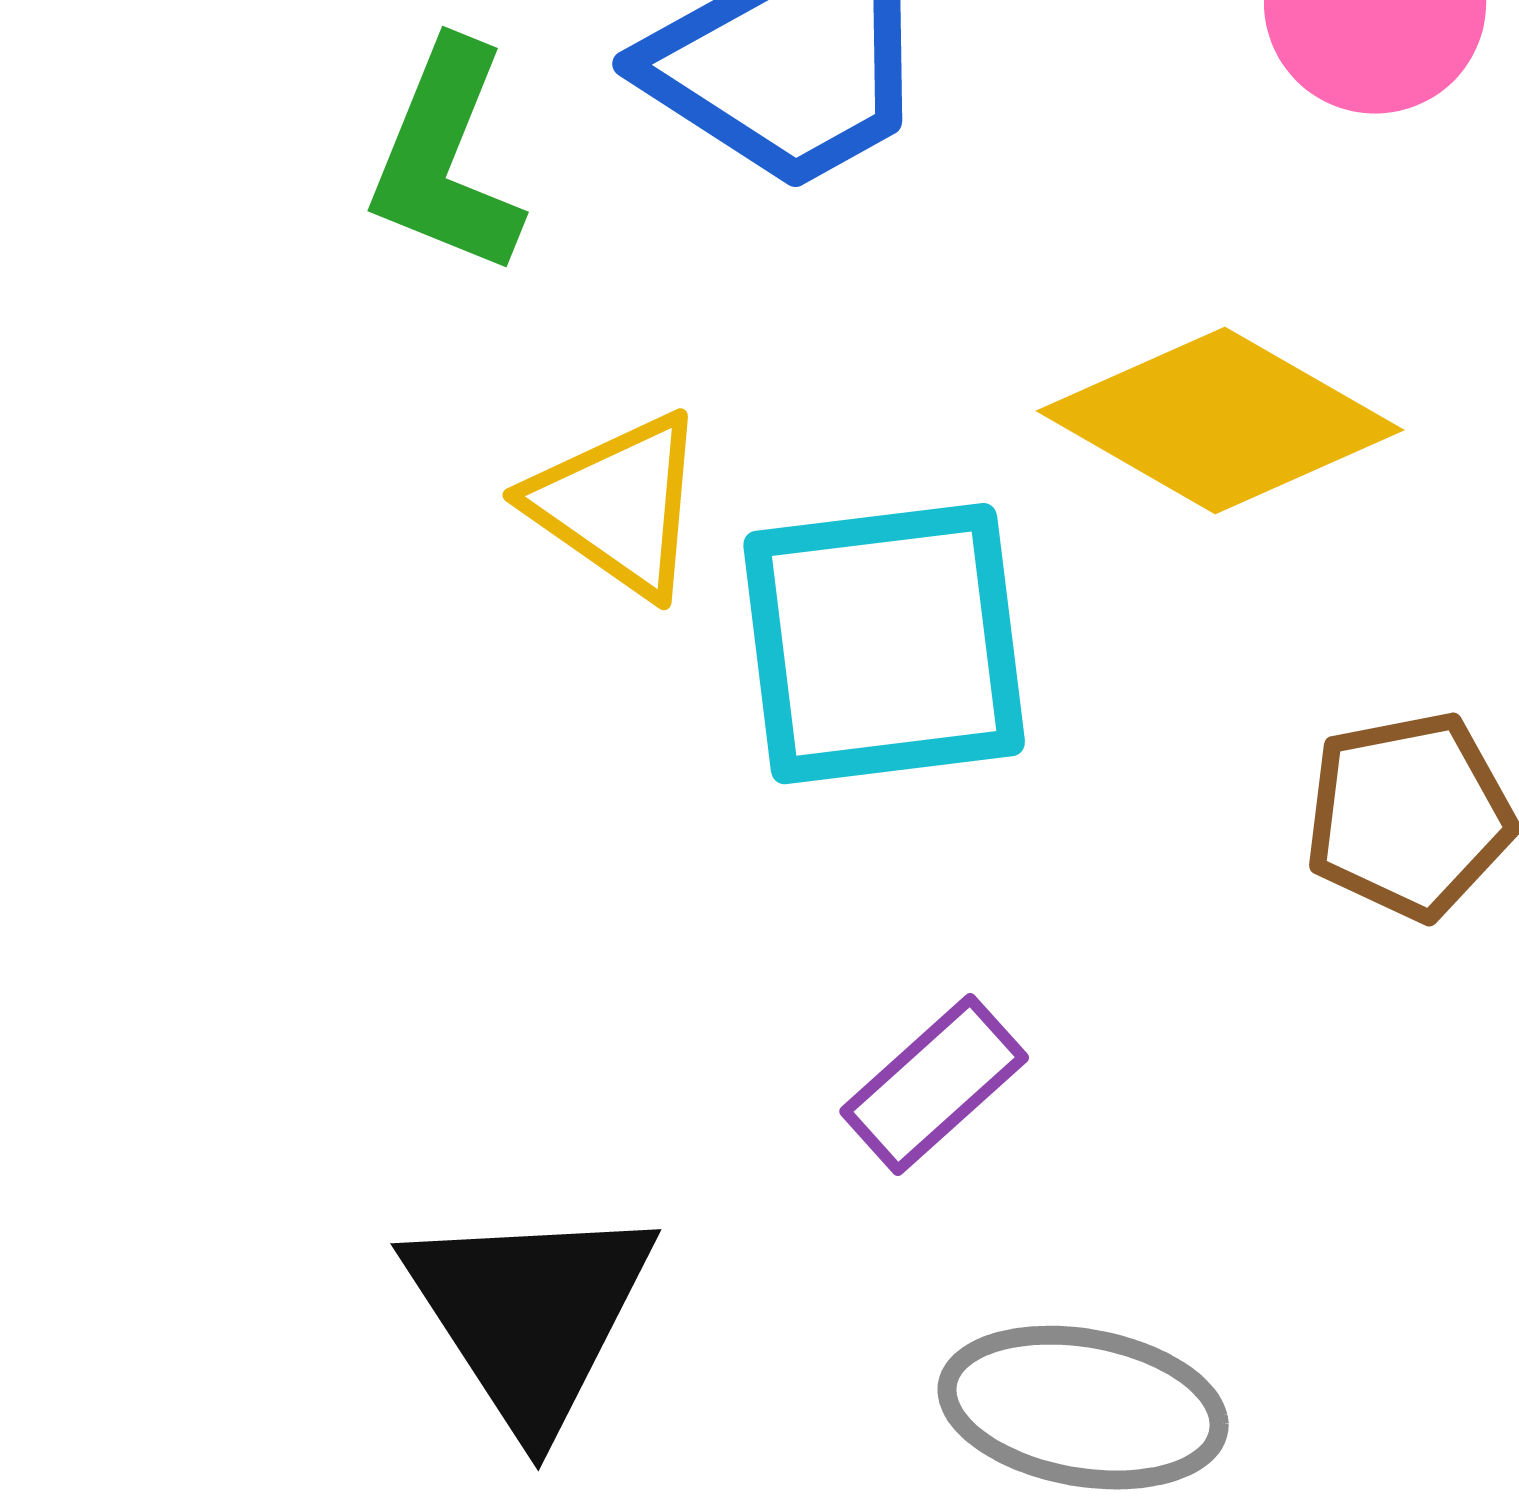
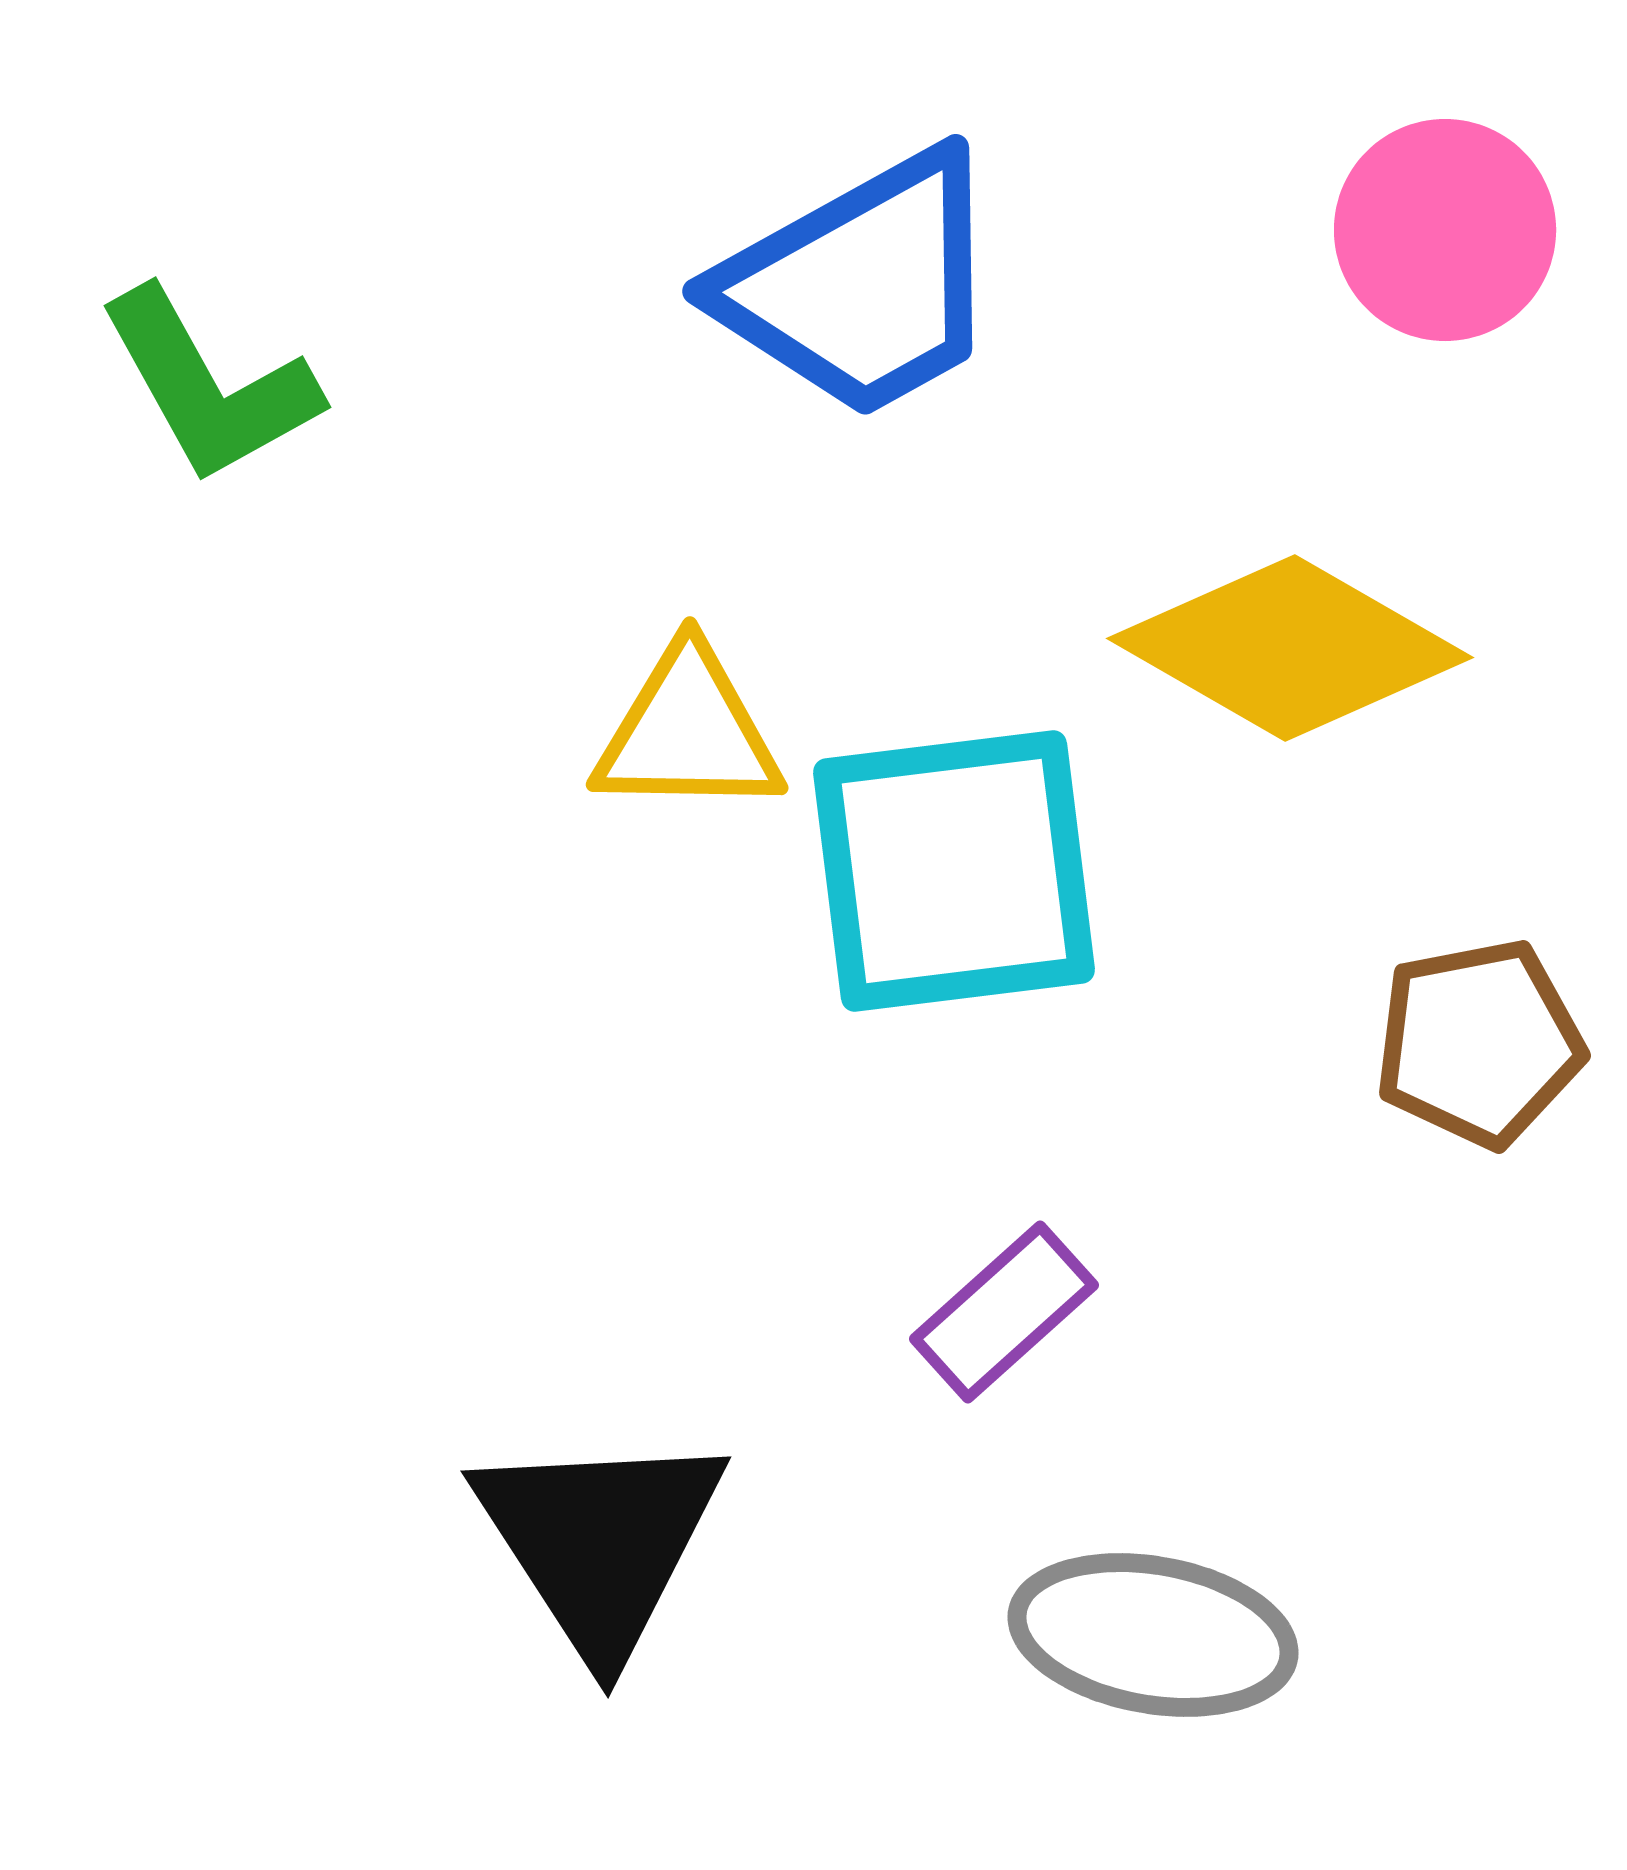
green L-shape: (446, 159) -> (209, 386), moved, turned -51
yellow triangle: (618, 505) -> (688, 732), turned -34

